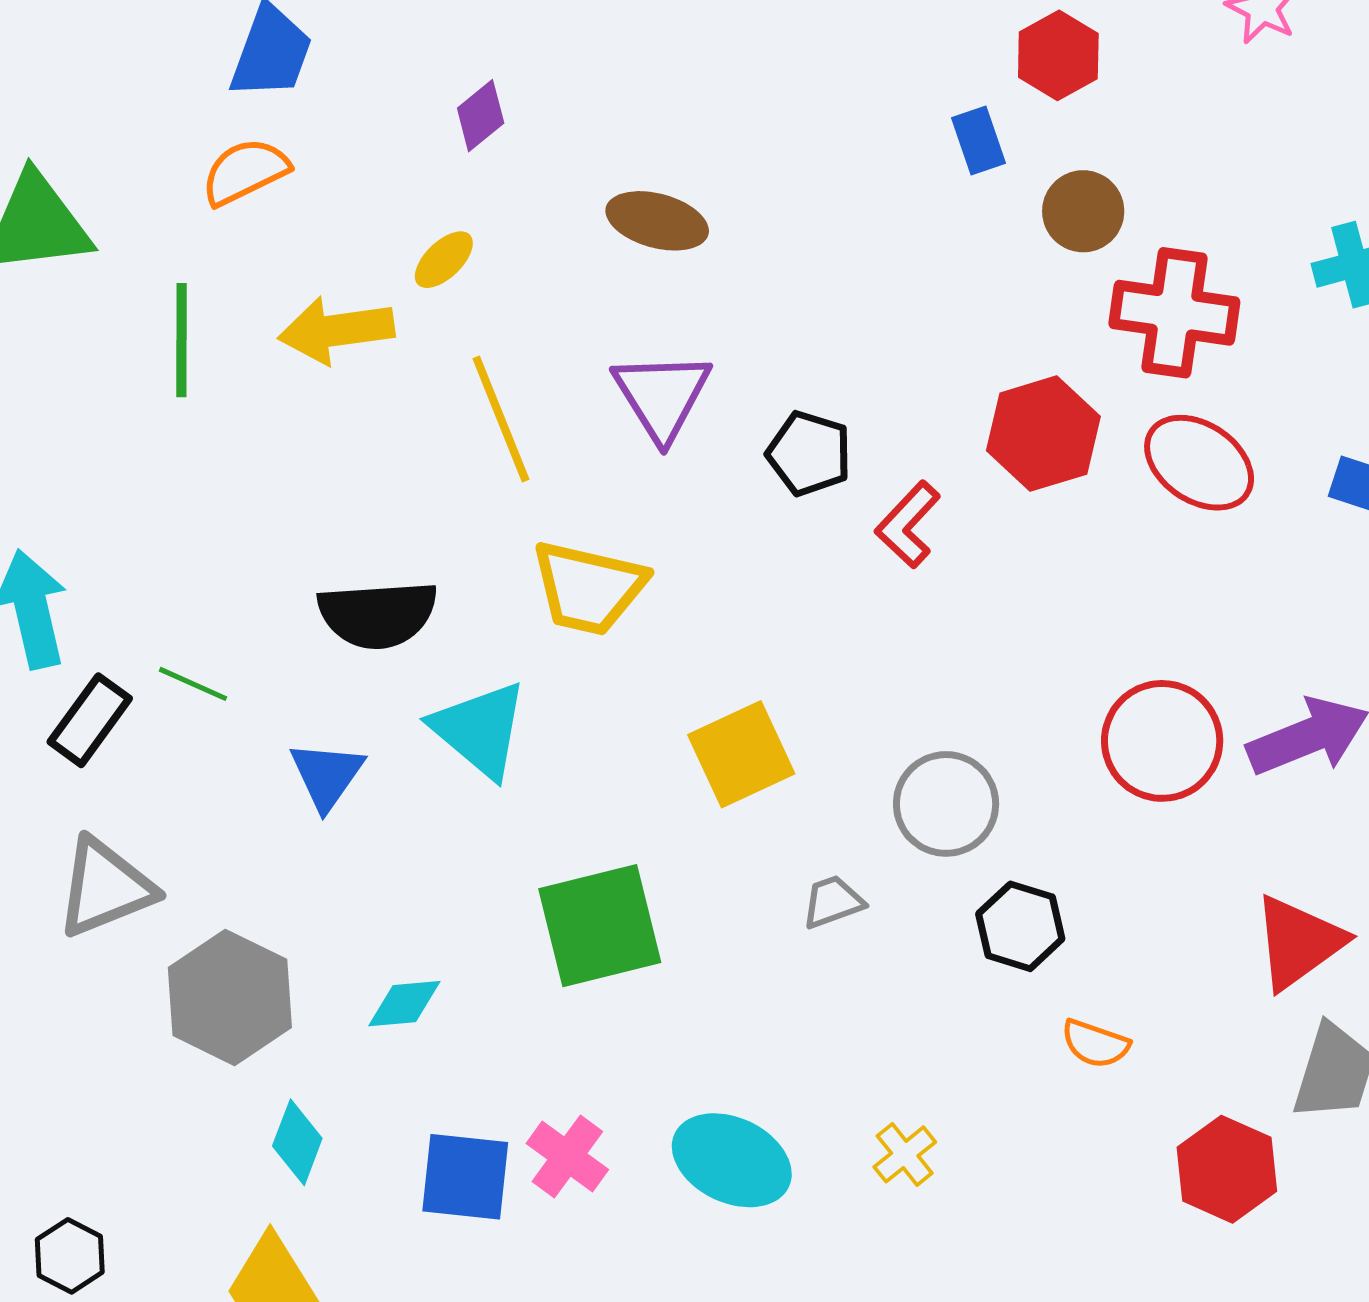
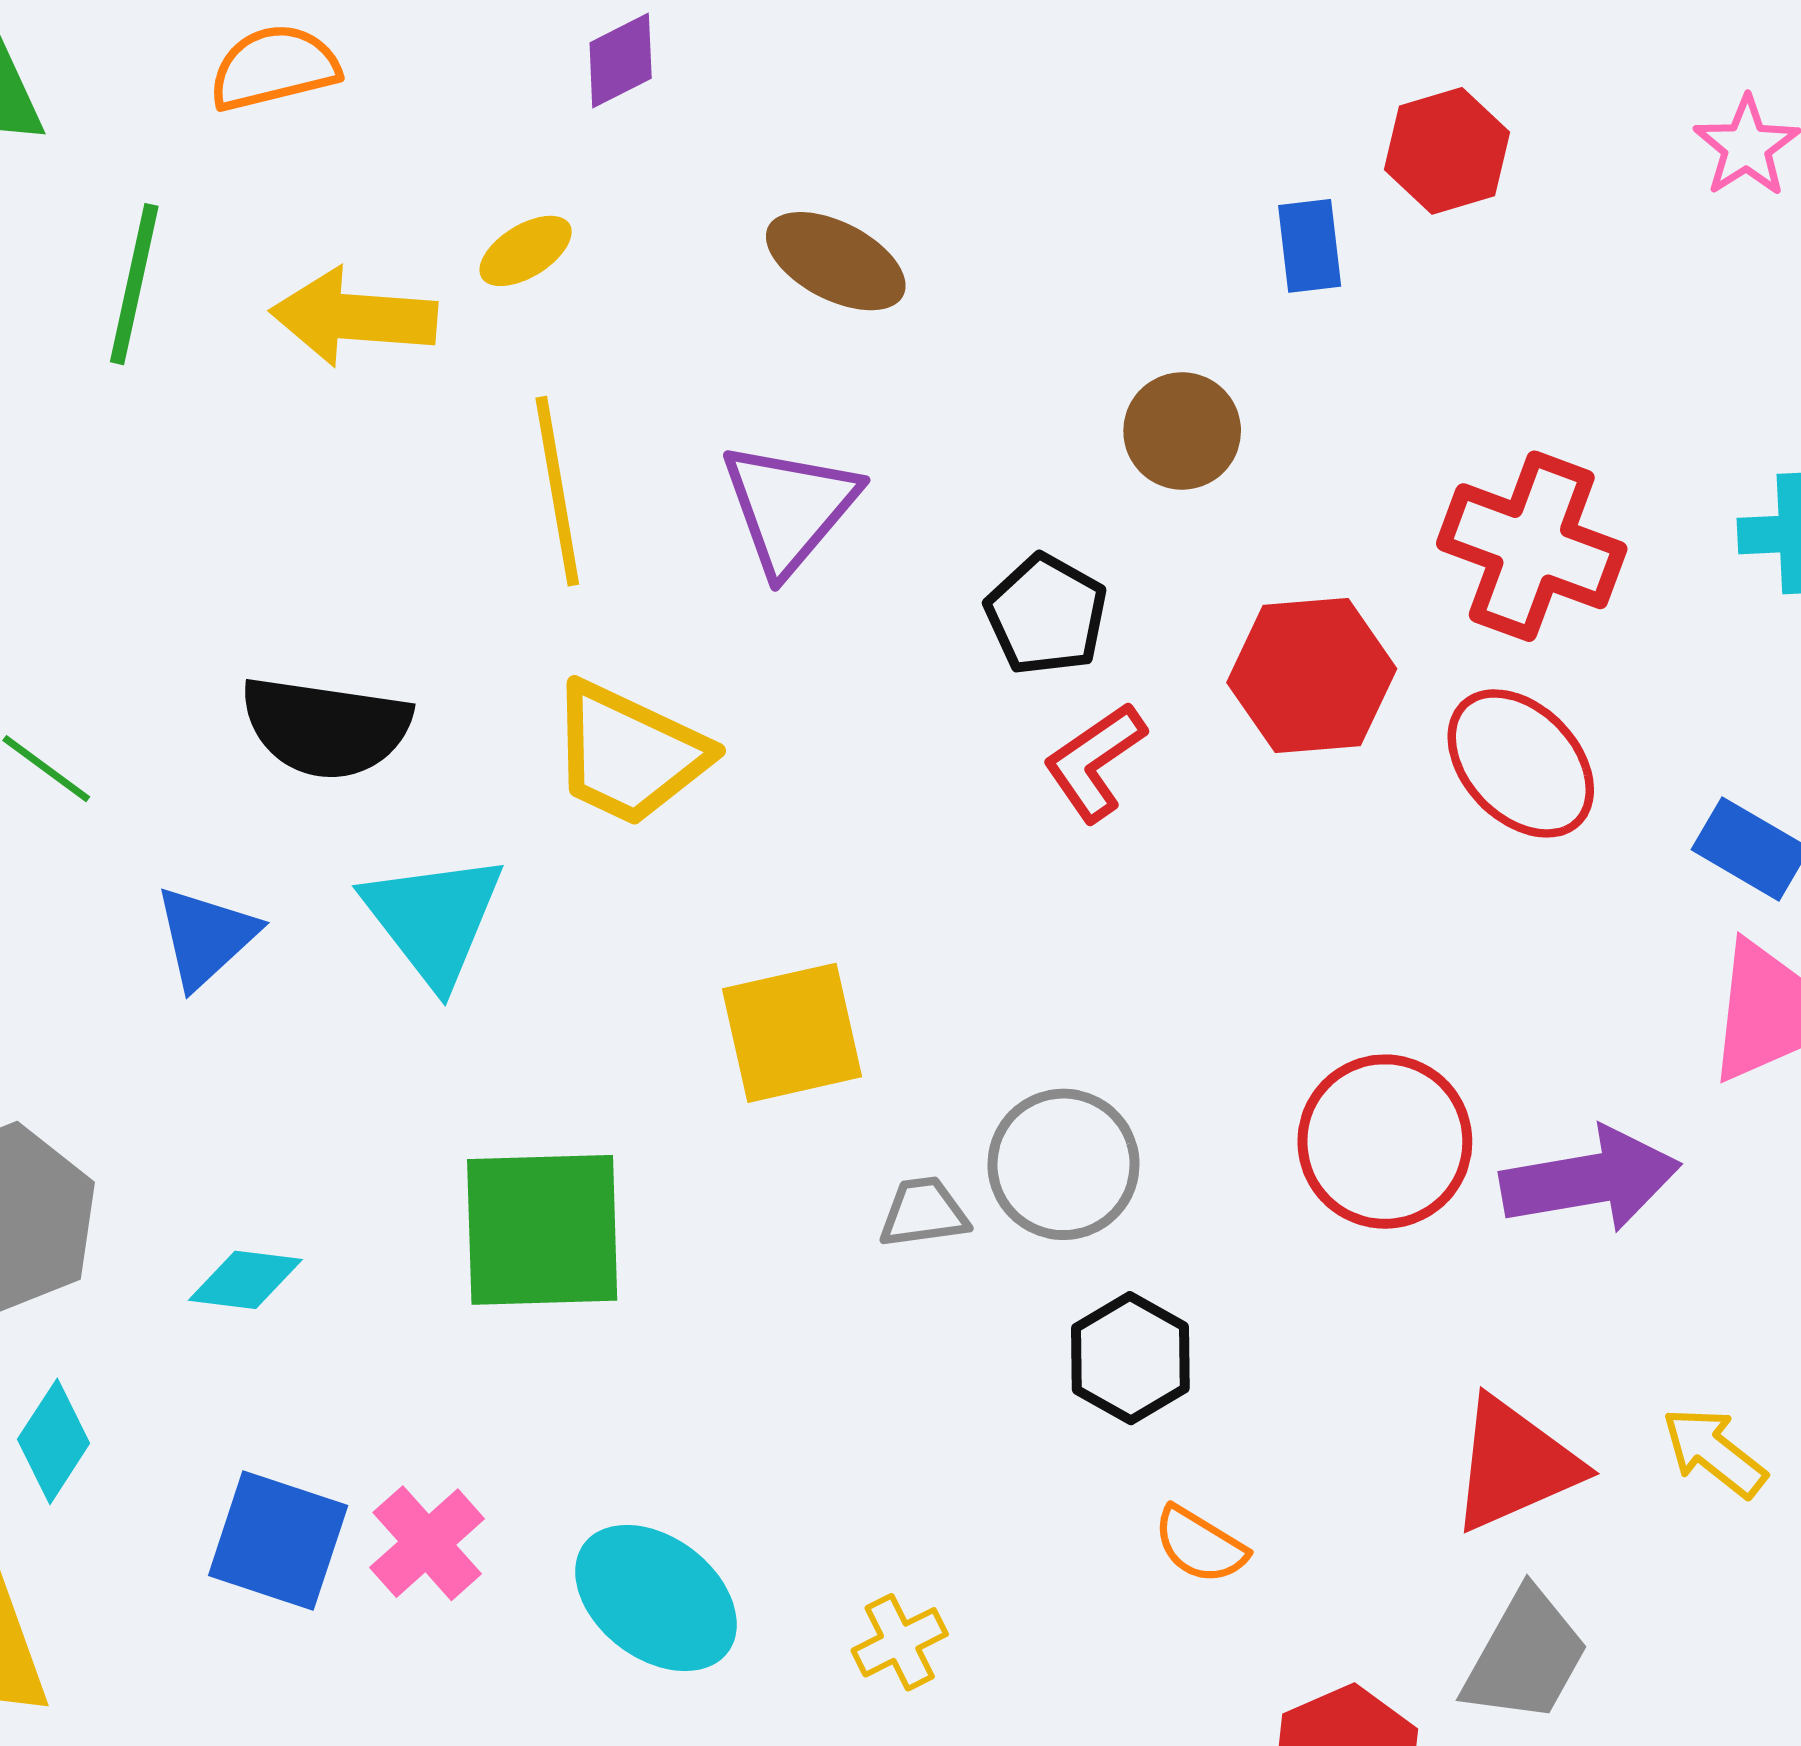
brown circle: (1083, 211) -> (1182, 431), moved
black pentagon: (809, 453) -> (1046, 615), moved
gray trapezoid: (833, 902) -> (924, 1213), moved

